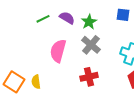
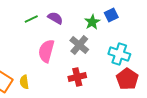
blue square: (123, 15) -> (111, 15), turned -32
green star: (89, 22) -> (92, 22), moved

